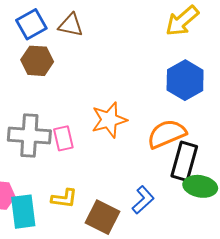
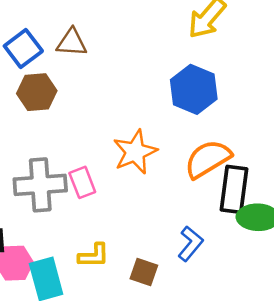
blue hexagon: (185, 80) -> (194, 89), moved
brown square: (103, 217) -> (144, 272), size x0.7

